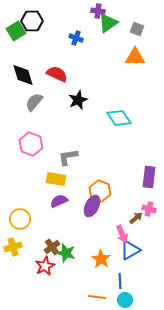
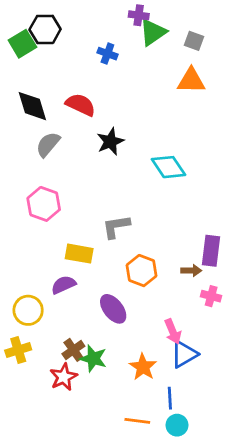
gray L-shape: (68, 157) -> (116, 227), moved
purple semicircle: (59, 201) -> (64, 285), moved
purple ellipse: (92, 206) -> (113, 309), moved, turned -65
brown arrow: (136, 218) -> (191, 271), moved, turned 40

